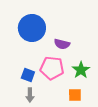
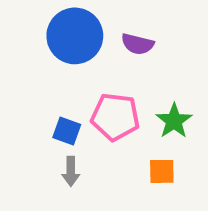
purple semicircle: (62, 44) -> (138, 44), moved

